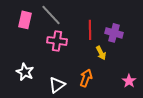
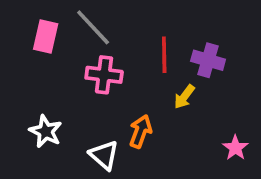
yellow arrow: (101, 53) -> (184, 97), turned 64
orange arrow: (86, 78) -> (141, 131), moved
white triangle: (57, 85) -> (104, 155), turned -42

